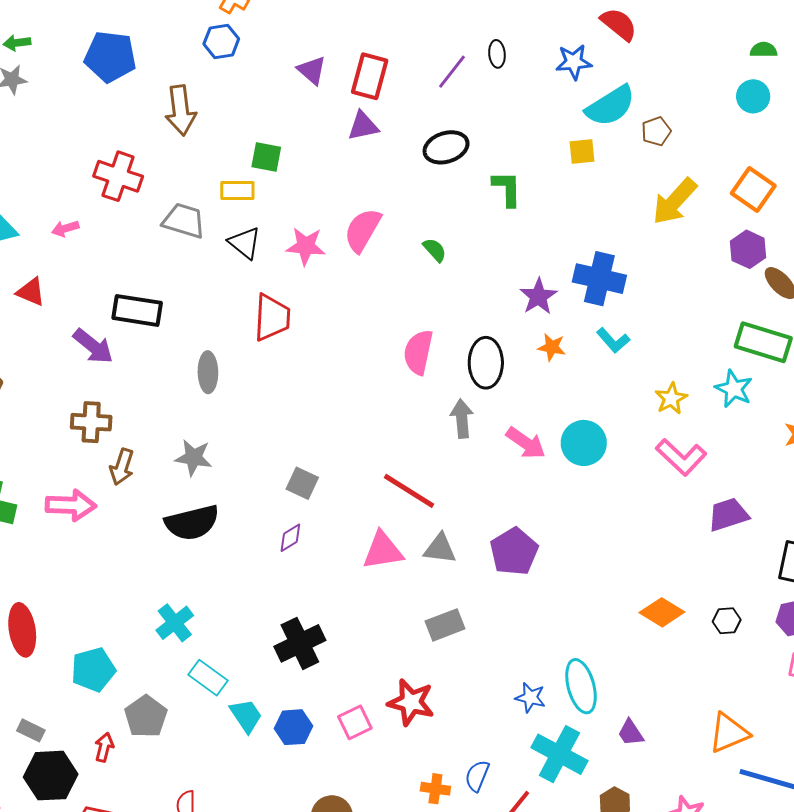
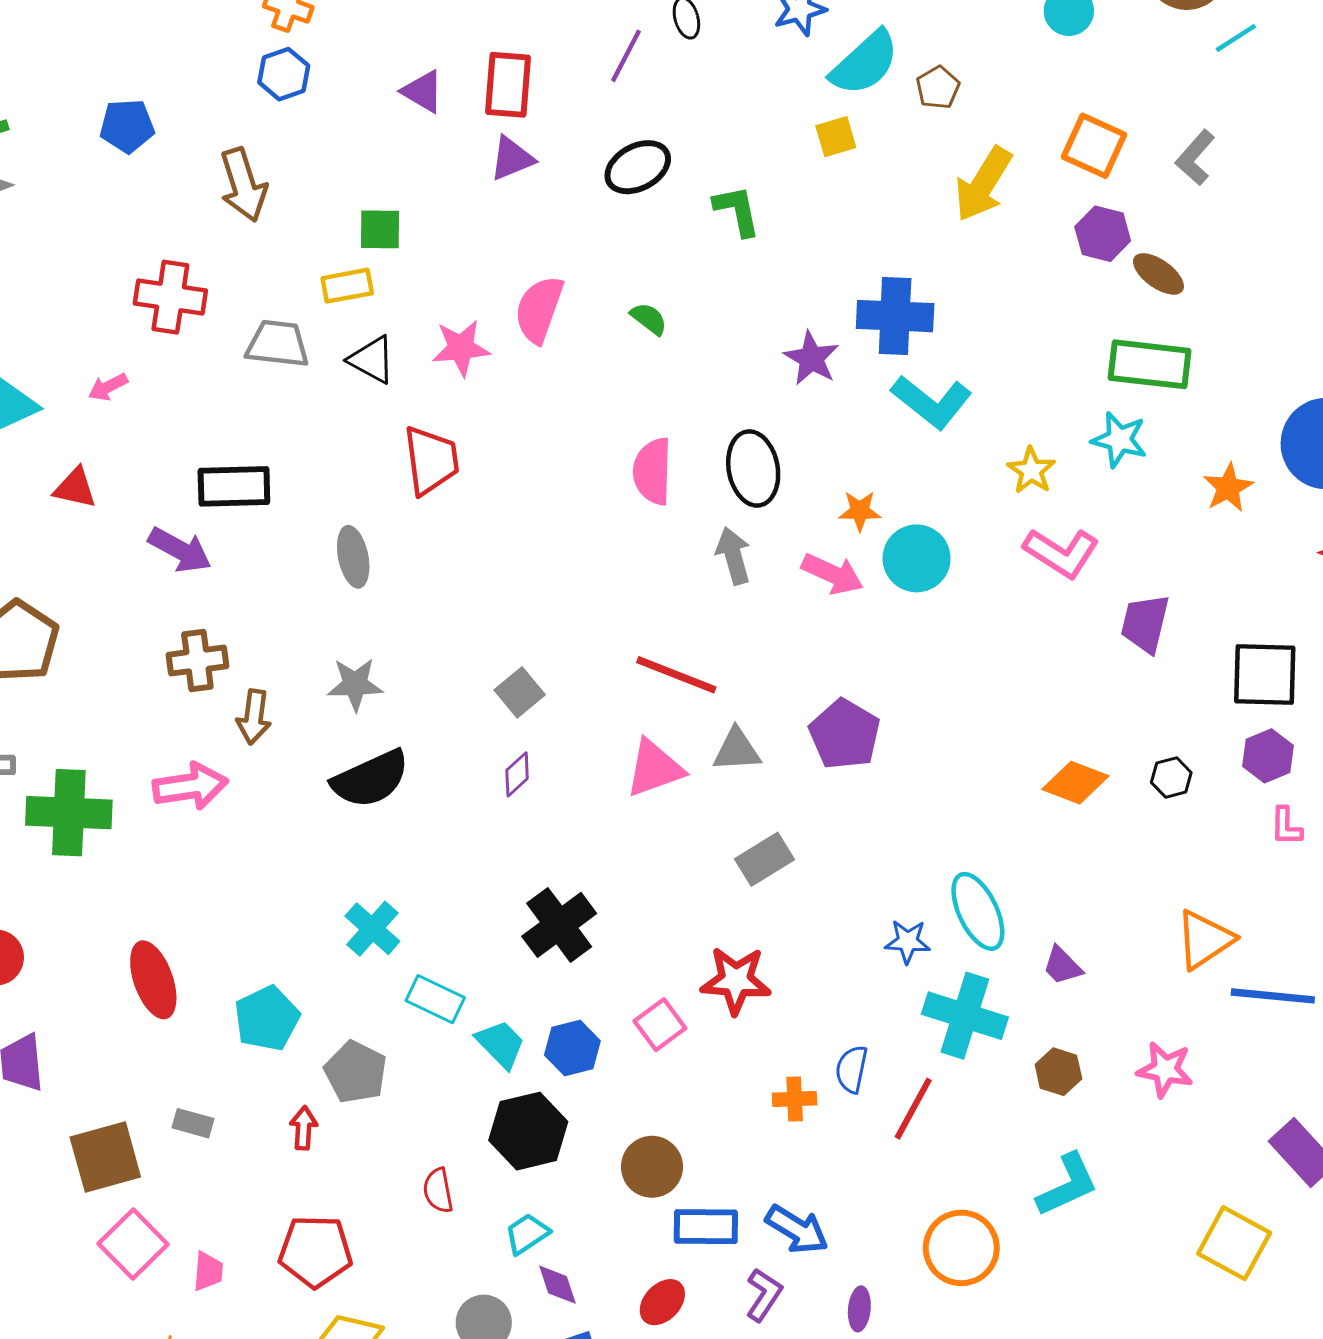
blue pentagon: (110, 57) -> (127, 126), size x0.7
cyan L-shape: (613, 340) -> (932, 402), size x1.6
orange star: (552, 347) -> (860, 511), moved
gray square: (302, 483) -> (520, 692), turned 36
purple trapezoid: (728, 515) -> (1145, 623), turned -48
black hexagon: (51, 776) -> (528, 1131), moved

